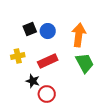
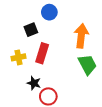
blue circle: (48, 31) -> (49, 12), moved
red rectangle: (48, 61) -> (42, 53), moved, turned -48

